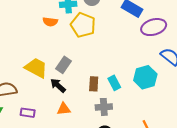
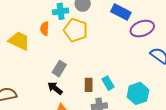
orange semicircle: (50, 22) -> (45, 29), turned 88
yellow trapezoid: (36, 68) -> (19, 41), moved
cyan hexagon: (145, 77) -> (138, 93), moved

